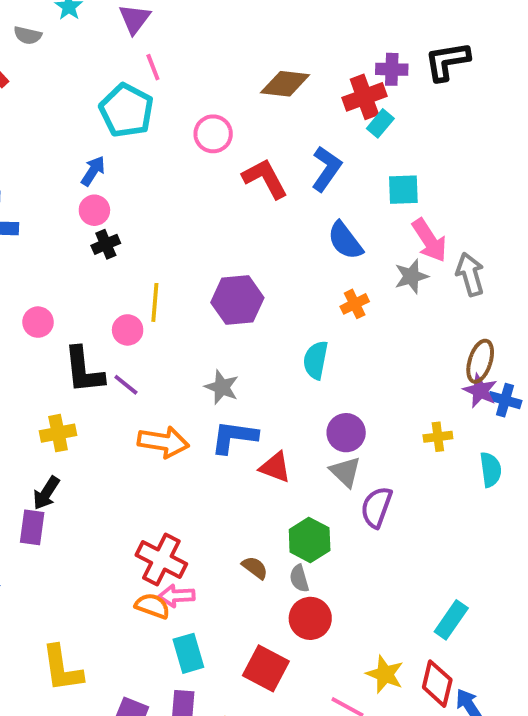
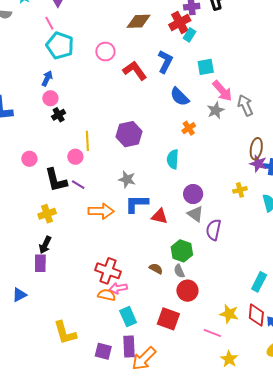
pink line: (153, 67) -> (49, 23), moved

